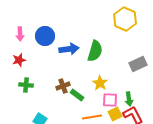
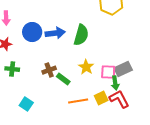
blue circle: (45, 36) -> (32, 32), moved
gray rectangle: (138, 64) -> (123, 69), moved
pink square: (110, 100) -> (108, 72), moved

